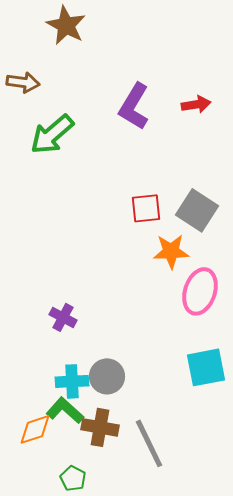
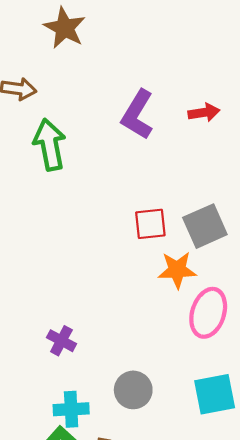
green arrow: (52, 134) -> (50, 145), turned 120
gray square: (197, 210) -> (205, 226), turned 33
gray circle: (107, 376) -> (133, 390), moved

